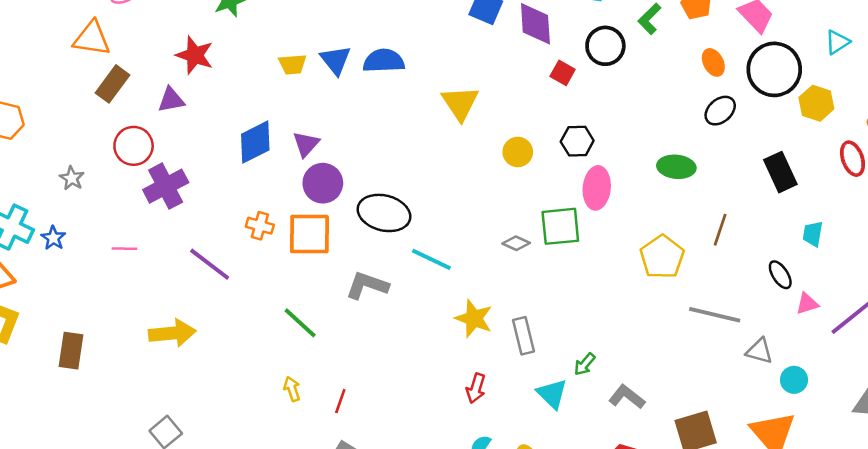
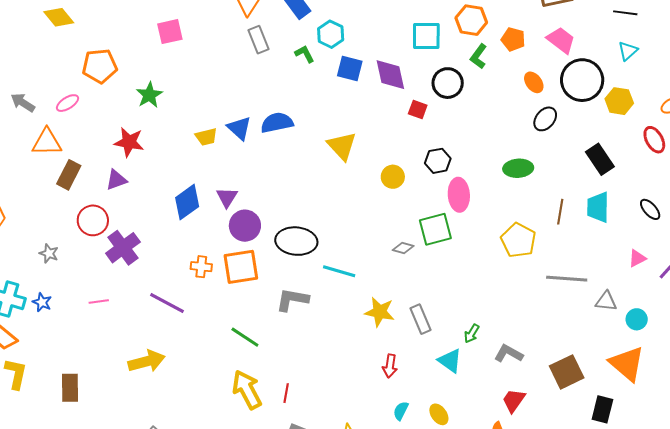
cyan trapezoid: (813, 234) -> (598, 207), moved, size x1.5
black ellipse: (780, 275) -> (650, 209), moved
yellow arrow: (292, 389) -> (247, 390), size x2.0

